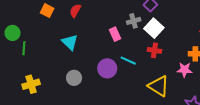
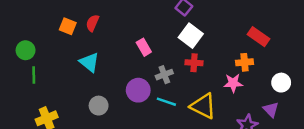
orange square: (47, 11) -> (68, 26), moved
gray cross: (134, 21) -> (164, 75), moved
green circle: (13, 33) -> (26, 50), moved
cyan line: (128, 61) -> (166, 102), moved

